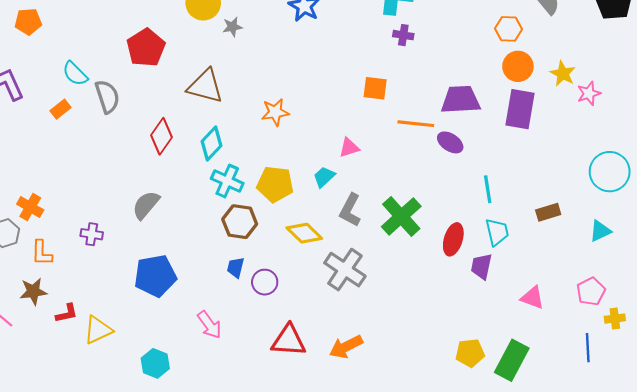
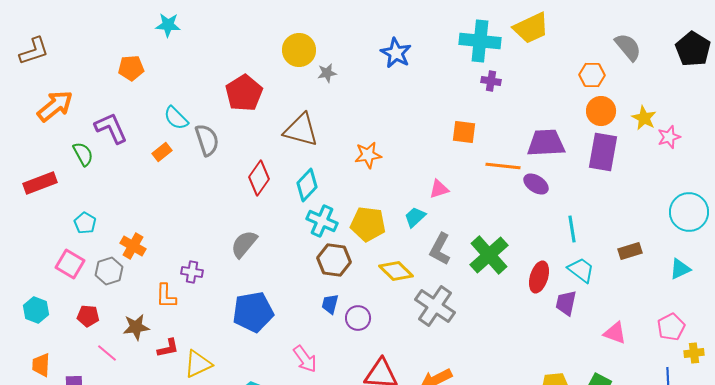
cyan trapezoid: (497, 232) -> (581, 270), turned -40
orange L-shape: (42, 253) -> (166, 296), moved

